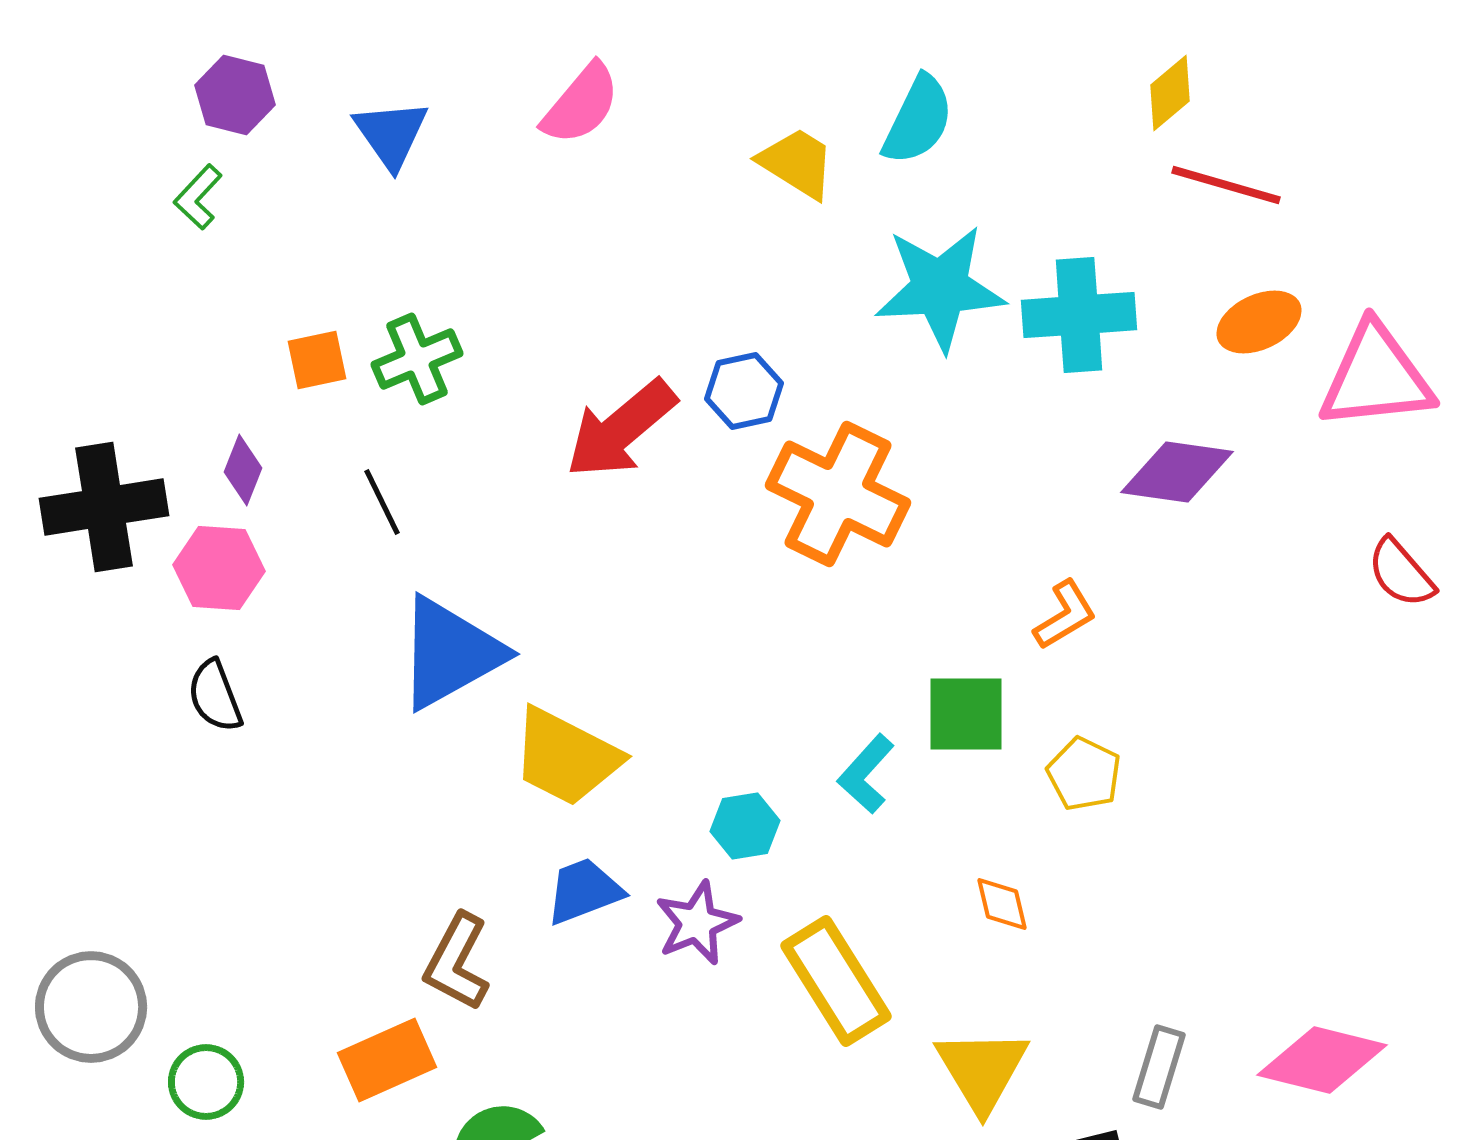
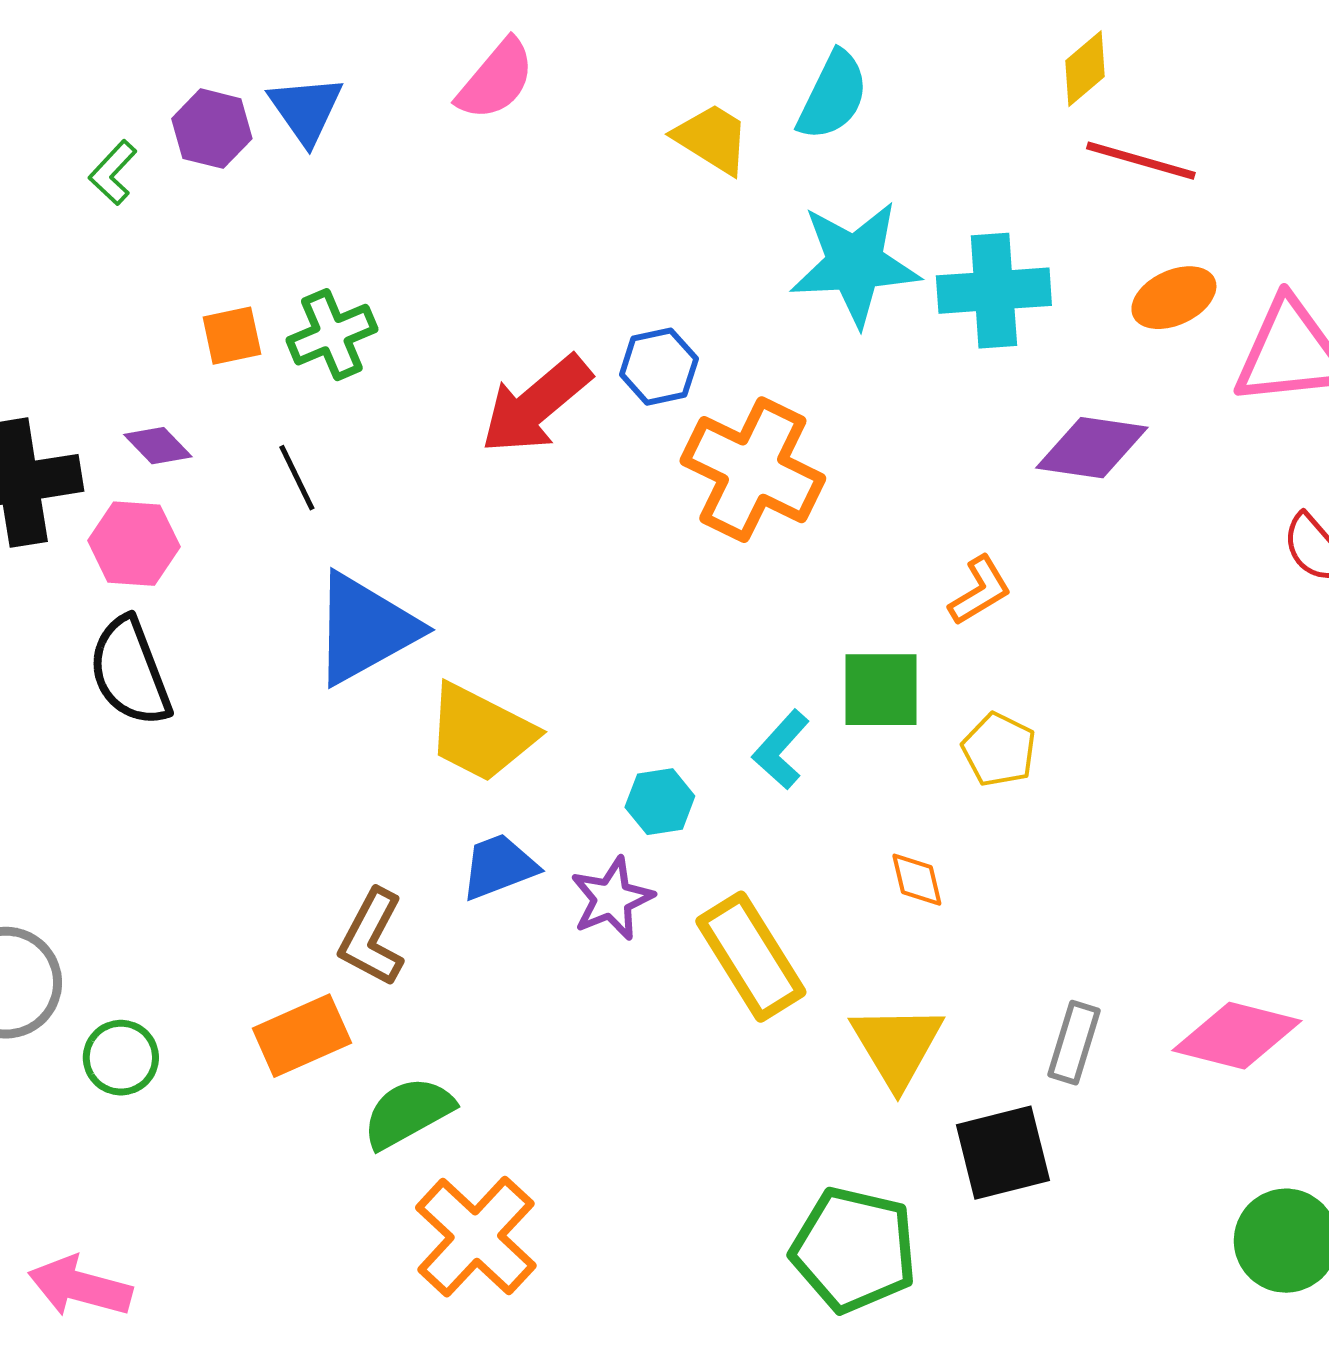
purple hexagon: (235, 95) -> (212, 129), moved
purple diamond: (243, 470) -> (158, 446), turned -66
black semicircle: (215, 696) -> (130, 672), size x1.5

